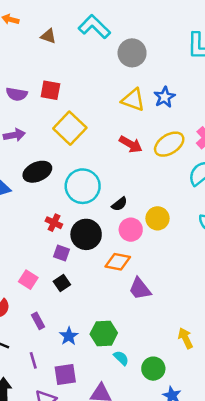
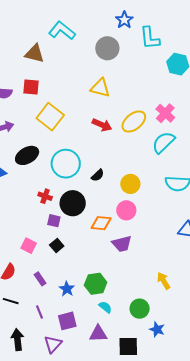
brown triangle: (48, 36) -> (35, 54), moved, size x1.5
gray circle: (132, 53) -> (107, 48), moved
blue star: (164, 97) -> (124, 20), moved
pink circle: (131, 230) -> (126, 210), moved
purple trapezoid: (140, 289) -> (122, 244), turned -60
cyan semicircle: (121, 358) -> (105, 307), moved

